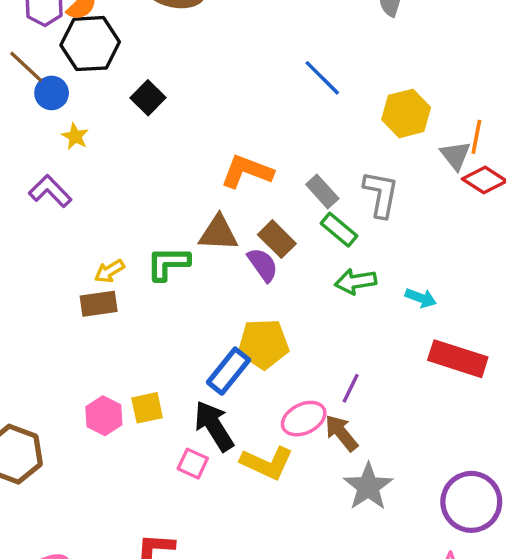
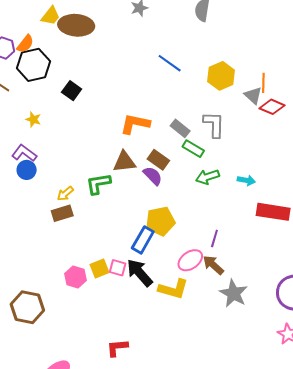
blue circle: (52, 93) -> (27, 170), moved
pink square: (193, 464) -> (118, 268), moved

